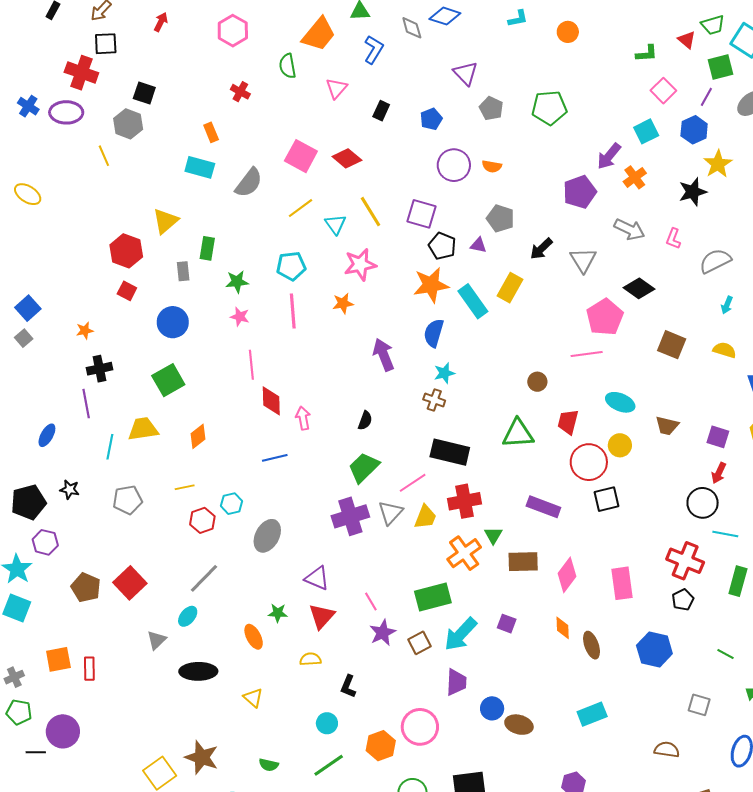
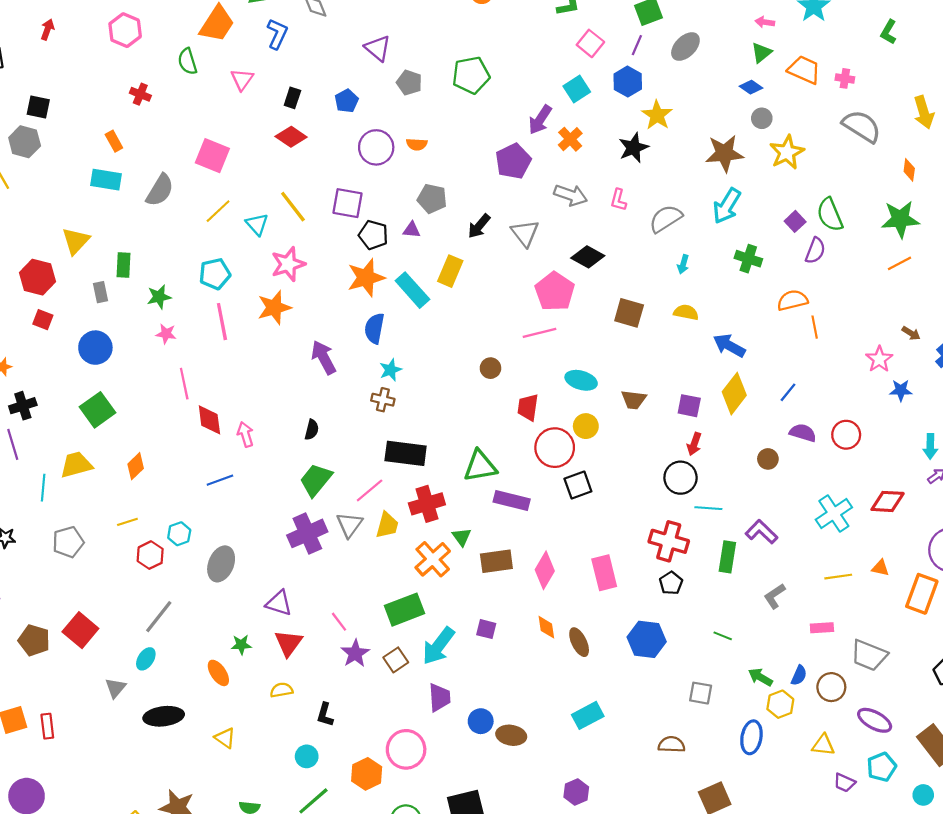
red diamond: (347, 158) -> (291, 137), moved
orange star: (343, 303) -> (274, 308), size x1.5
green triangle: (518, 434) -> (480, 466), moved

